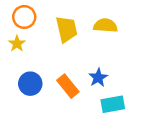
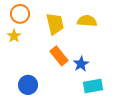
blue circle: (30, 84) -> (28, 85), moved
orange rectangle: (68, 86) -> (59, 56), moved

